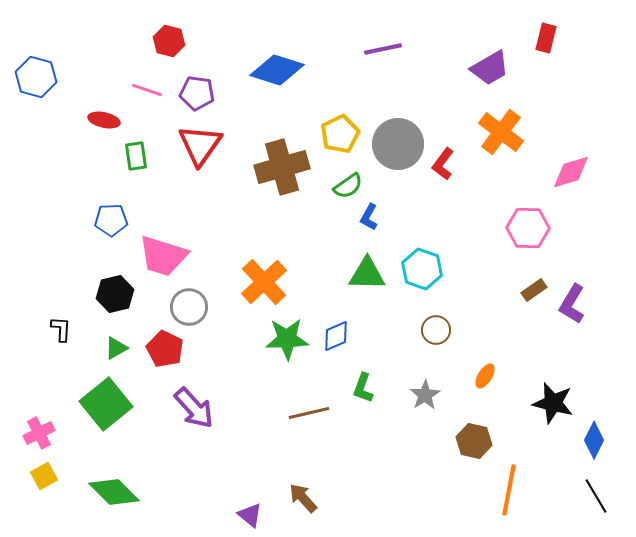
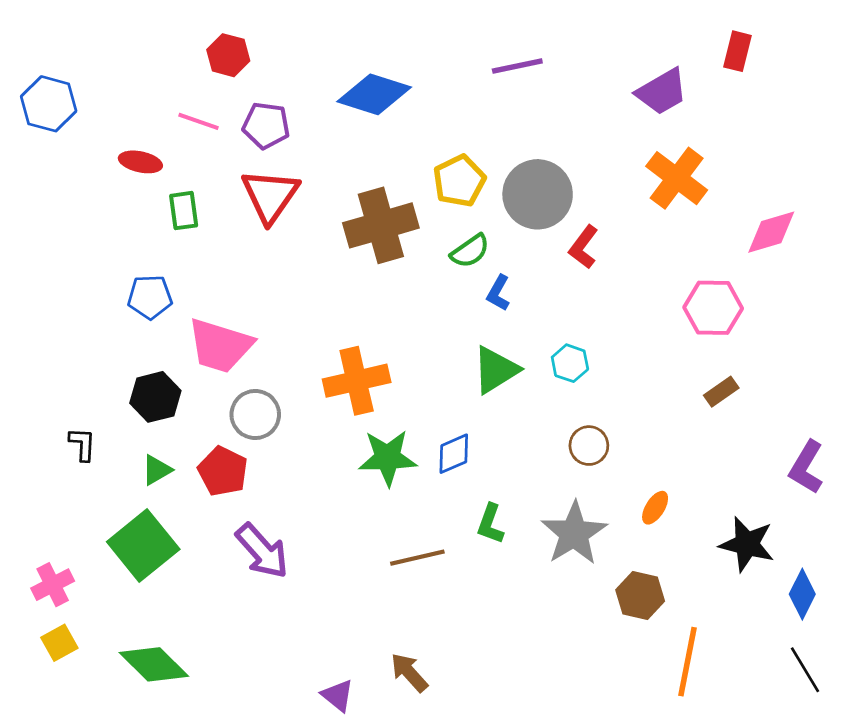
red L-shape: (443, 164) -> (583, 247), moved
cyan hexagon: (422, 269) -> (570, 363), size x0.7
green triangle: (367, 274) -> (496, 370), turned -33
orange cross: (264, 282) -> (357, 381), turned 30
purple L-shape: (572, 304) -> (806, 467), moved
gray star: (425, 395) -> (574, 533), size x1.6

